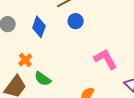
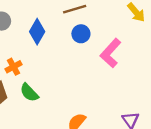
pink L-shape: (105, 59) -> (111, 53), moved, turned -120

